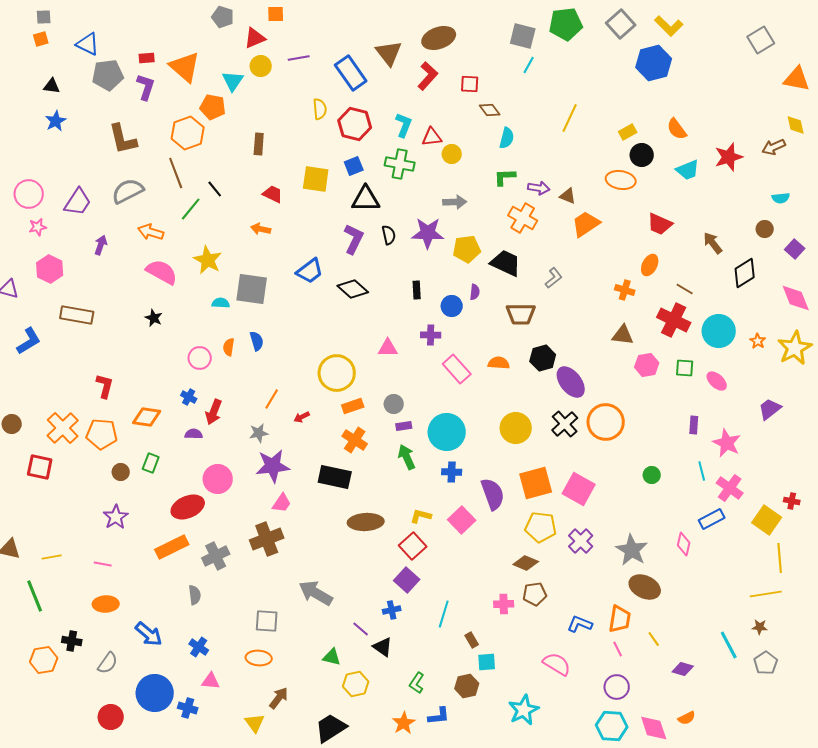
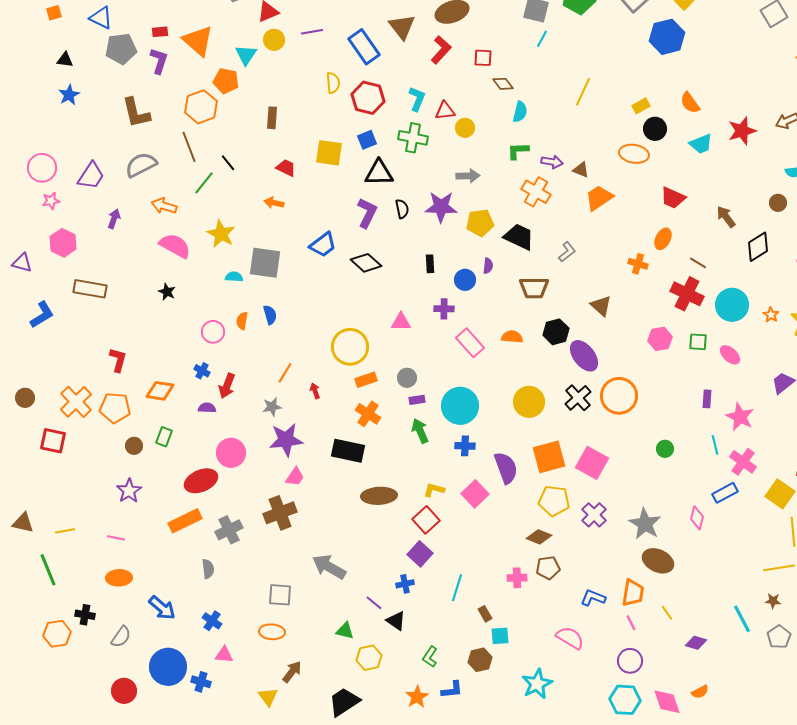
brown triangle: (623, 335) -> (601, 306), moved, turned 35
red arrow: (302, 417) -> (315, 391), turned 98

